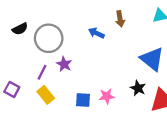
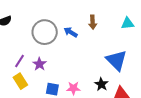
gray circle: (49, 38) -> (45, 32), moved
purple star: (64, 64) -> (39, 64), moved

